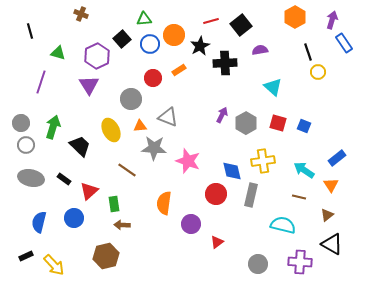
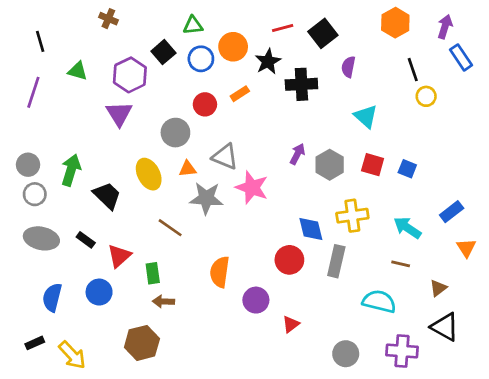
purple semicircle: (260, 50) -> (348, 67), turned -70
purple line: (41, 82) -> (33, 92), moved
pink star: (188, 161) -> (252, 187), moved
orange triangle: (331, 185) -> (466, 248), moved

